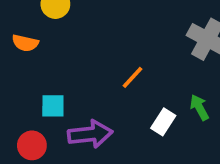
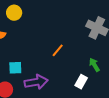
white rectangle: (163, 122) -> (81, 82), moved

